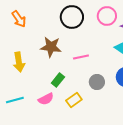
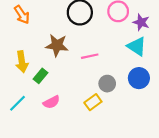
green rectangle: (58, 80) -> (40, 76), moved
cyan line: (15, 100) -> (18, 103), turned -30
yellow rectangle: (74, 100) -> (93, 102), moved

